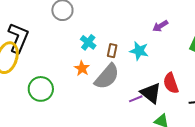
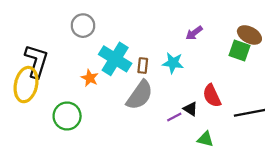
cyan cross: (88, 42) -> (115, 59), size x1.8
orange star: (82, 68) -> (90, 78), moved
black triangle: (151, 93) -> (190, 109), size x0.6

